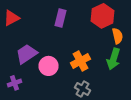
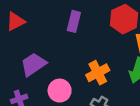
pink circle: (48, 66) -> (60, 91), moved

